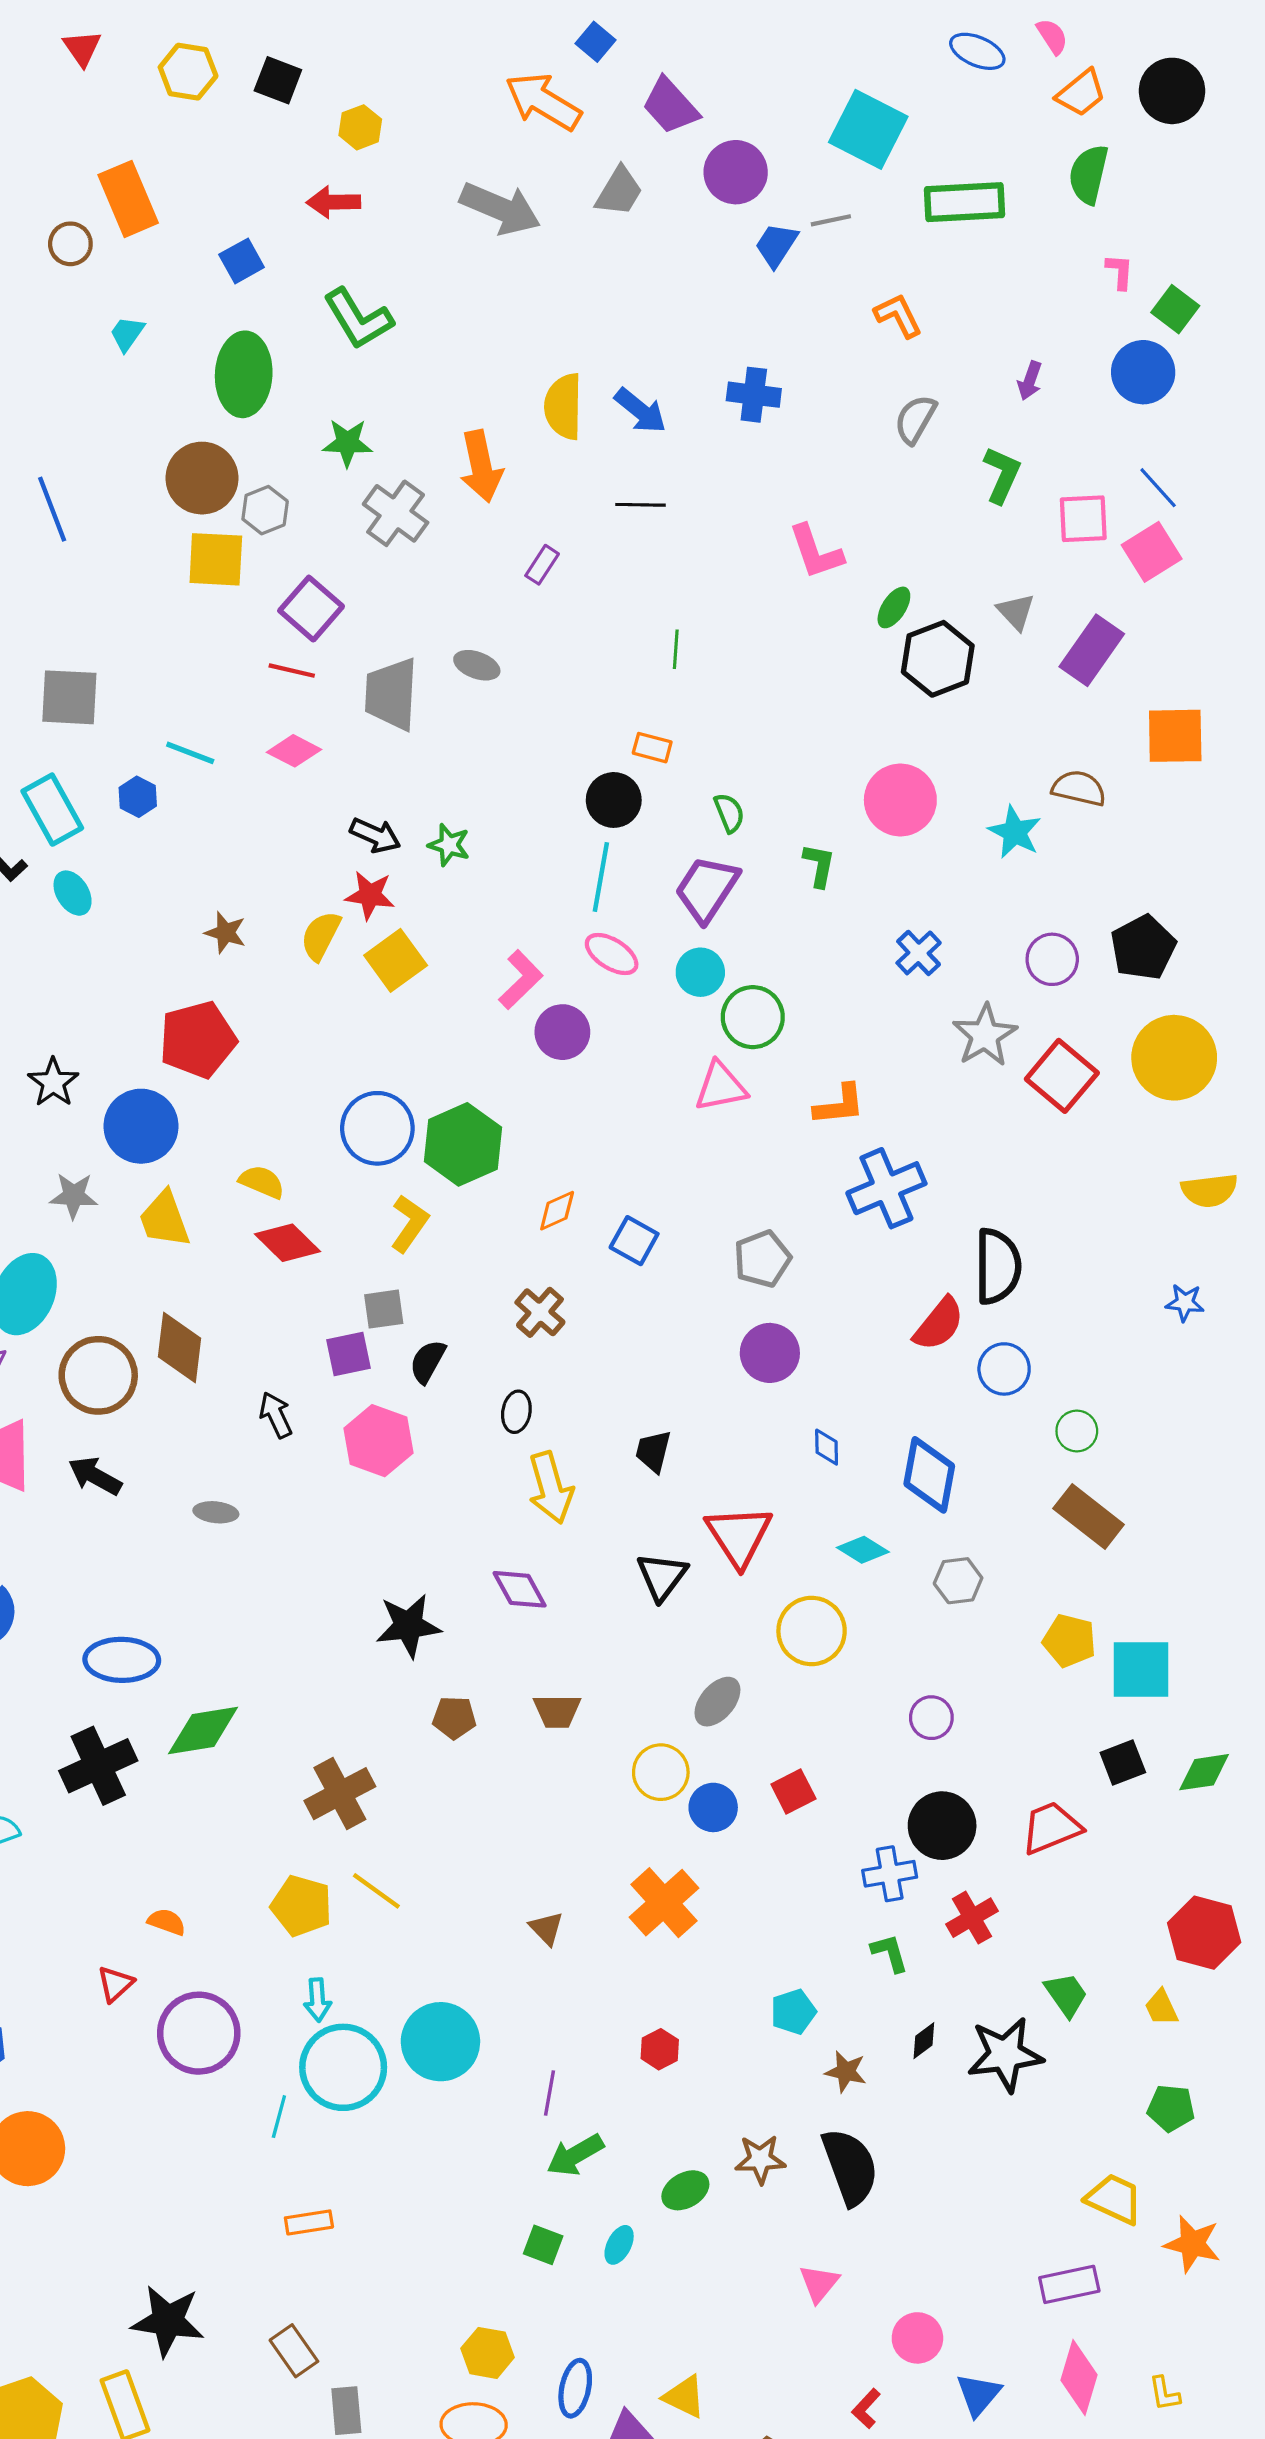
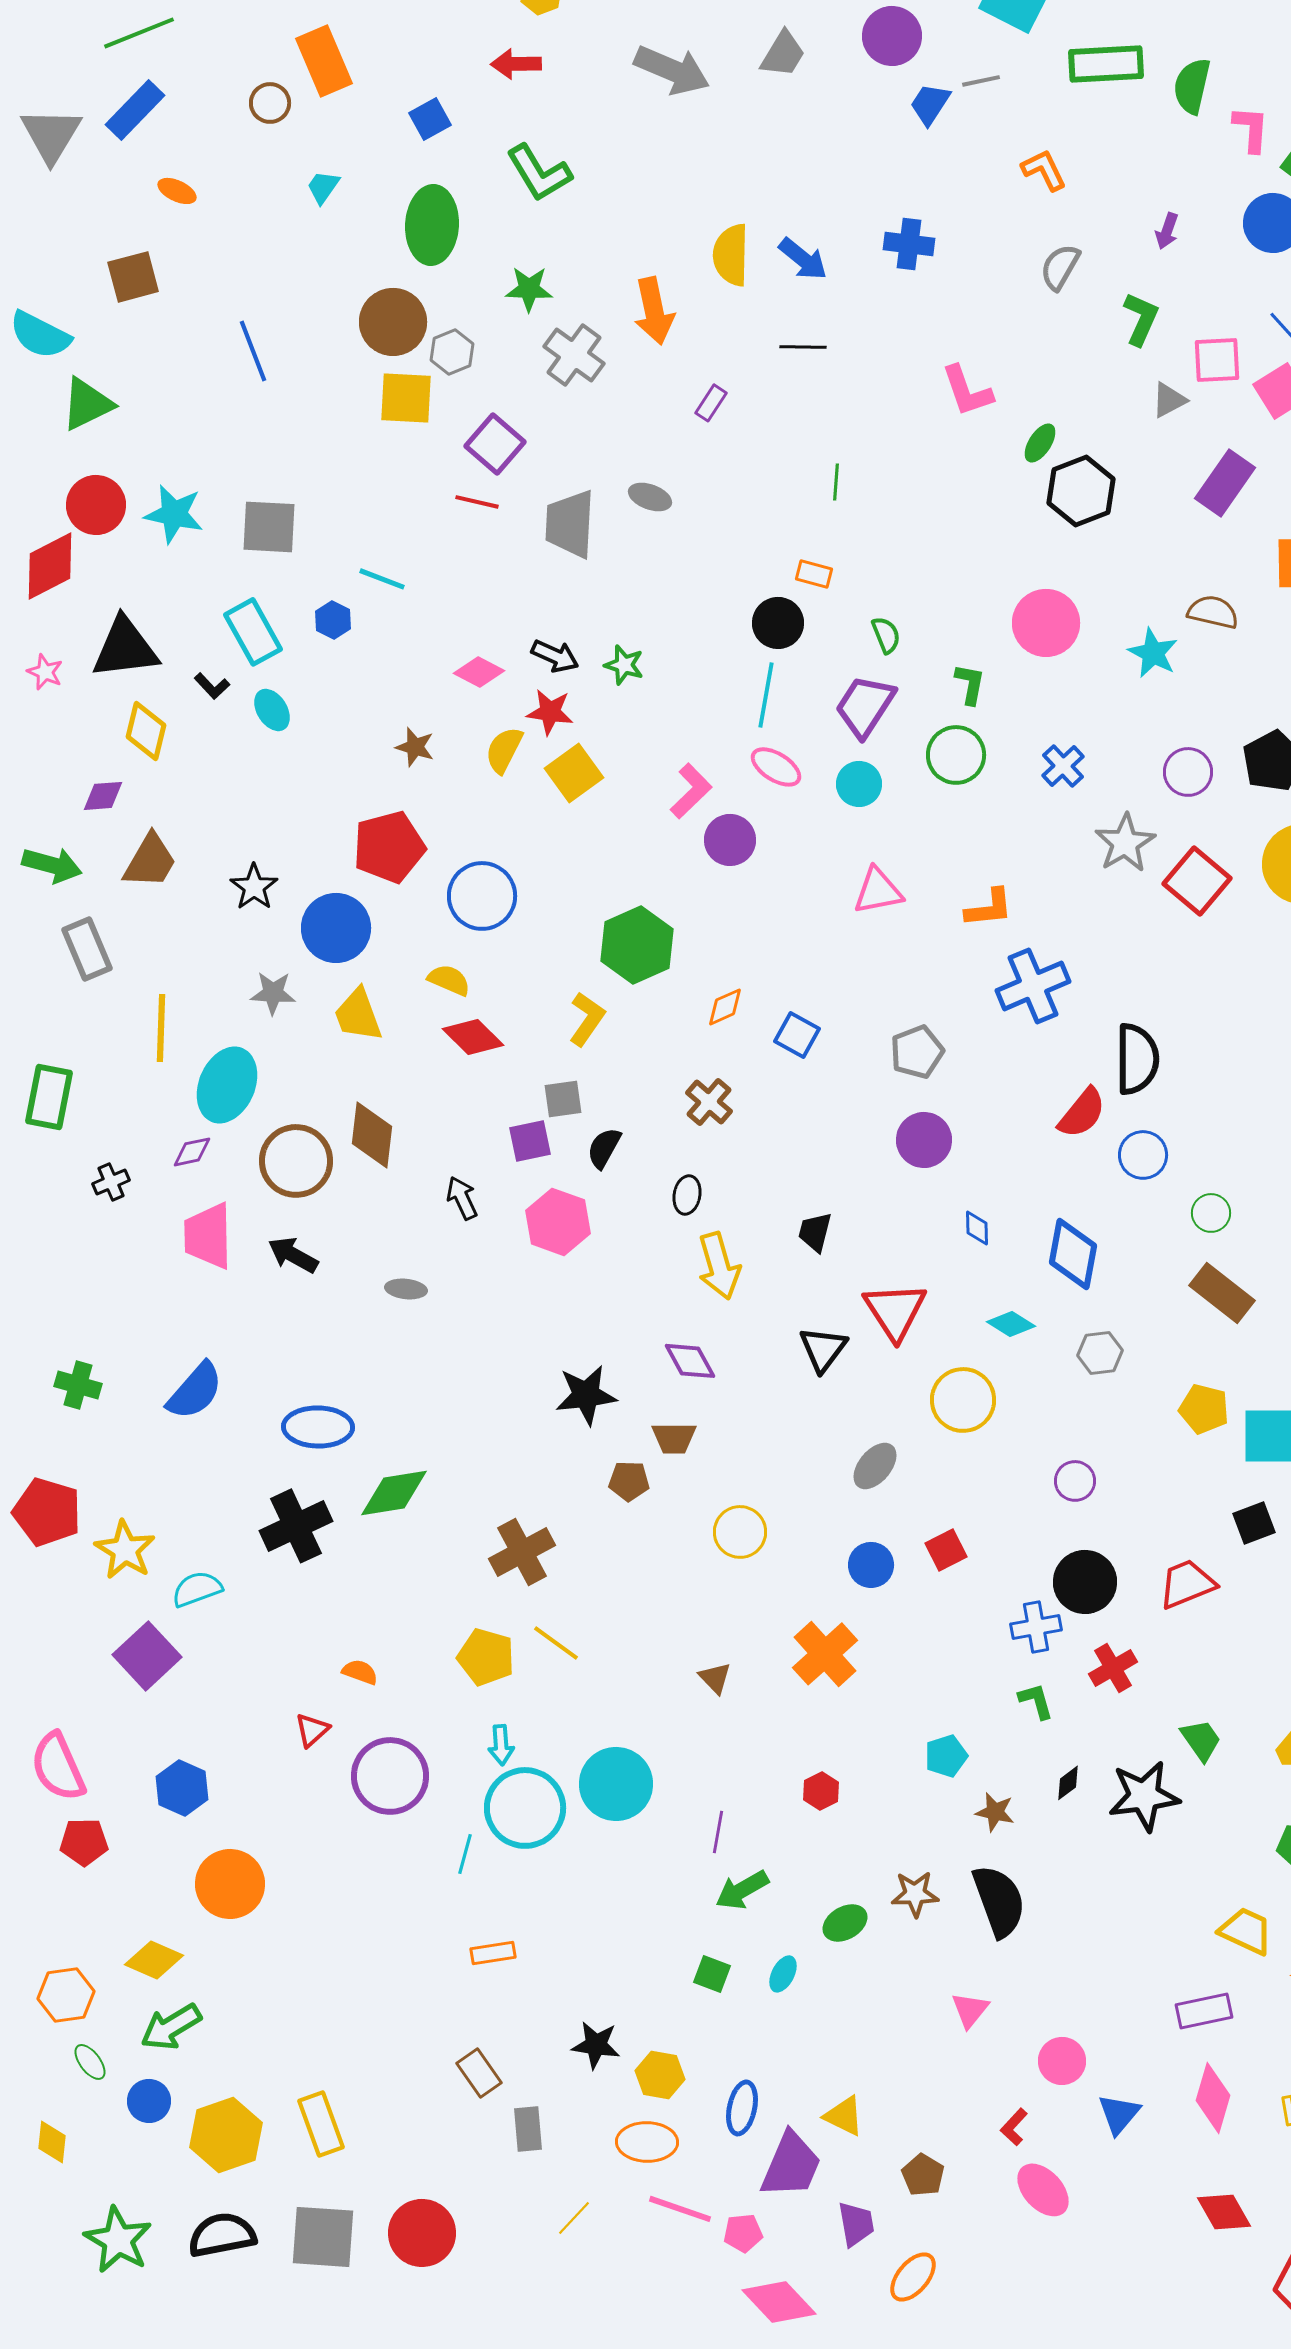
green semicircle: (1089, 174) -> (1192, 86), moved
pink L-shape: (1120, 272) -> (1251, 129), size x1.4
gray triangle: (1016, 612) -> (1169, 400), moved, turned 45
pink diamond: (294, 751) -> (479, 672), moved
green circle: (753, 1017) -> (956, 755), moved
blue circle: (377, 1128) -> (482, 896), moved
brown trapezoid: (557, 1711) -> (674, 1438), moved
yellow circle: (661, 1772) -> (740, 1532), moved
black star: (168, 2321) -> (596, 2045), moved, size x0.7

